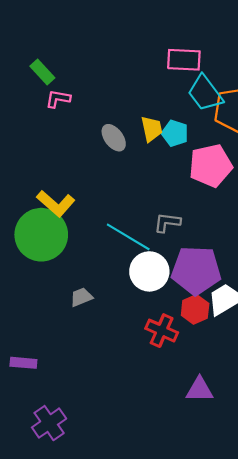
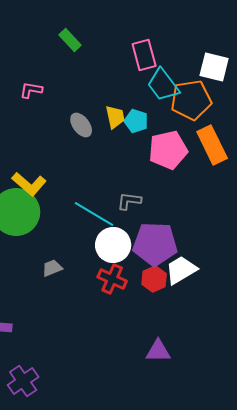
pink rectangle: (184, 60) -> (144, 55), turned 72
green rectangle: (42, 72) -> (70, 40), moved
red cross: (162, 331) -> (112, 279), moved

